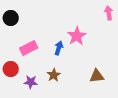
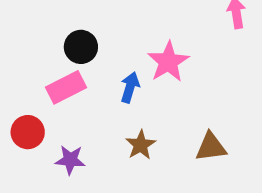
black circle: (11, 18) -> (81, 47), moved
brown star: (54, 75) -> (141, 145), moved

